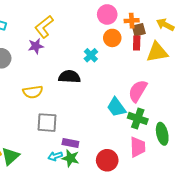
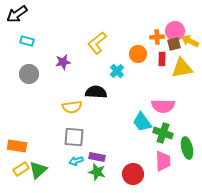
pink circle: (107, 14) -> (175, 31), moved
yellow L-shape: (44, 27) -> (97, 43), moved
brown square: (139, 30) -> (174, 44), moved
pink semicircle: (138, 91) -> (163, 106), turned -120
yellow semicircle: (33, 92) -> (72, 107), moved
cyan arrow: (55, 156) -> (76, 161), moved

